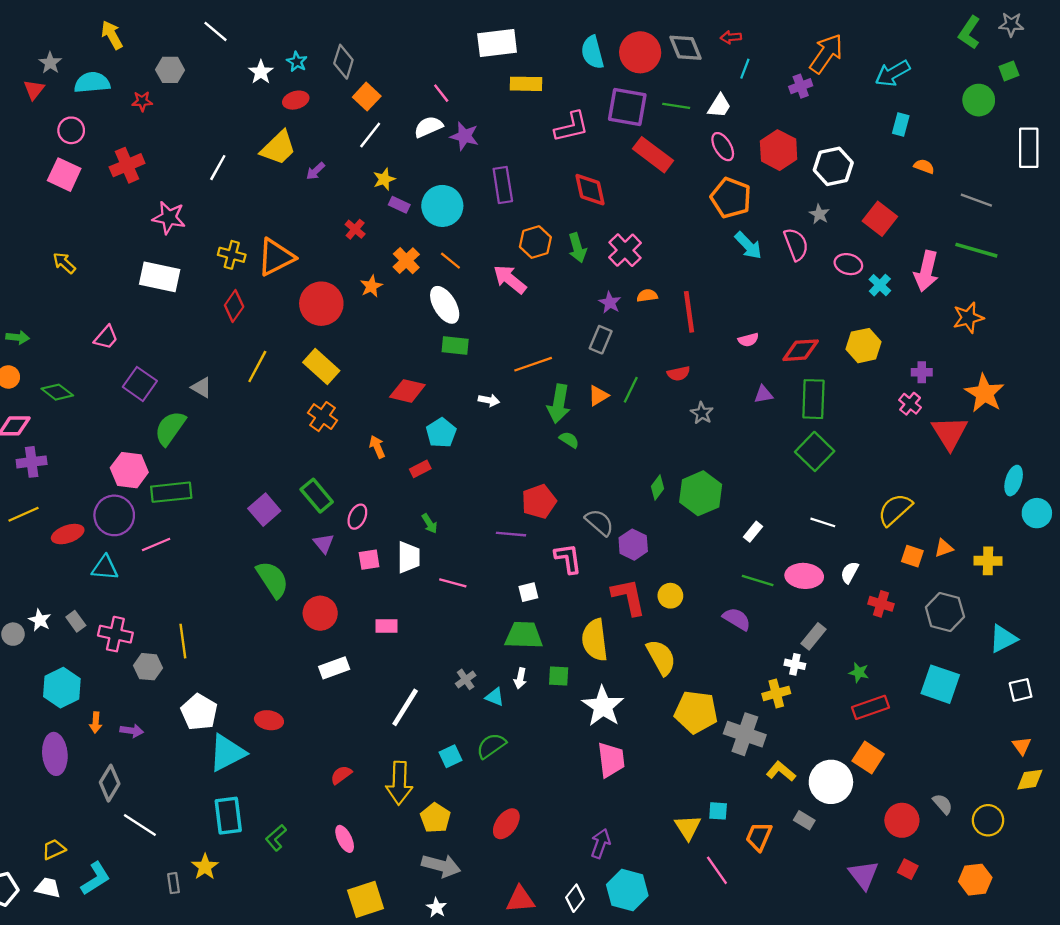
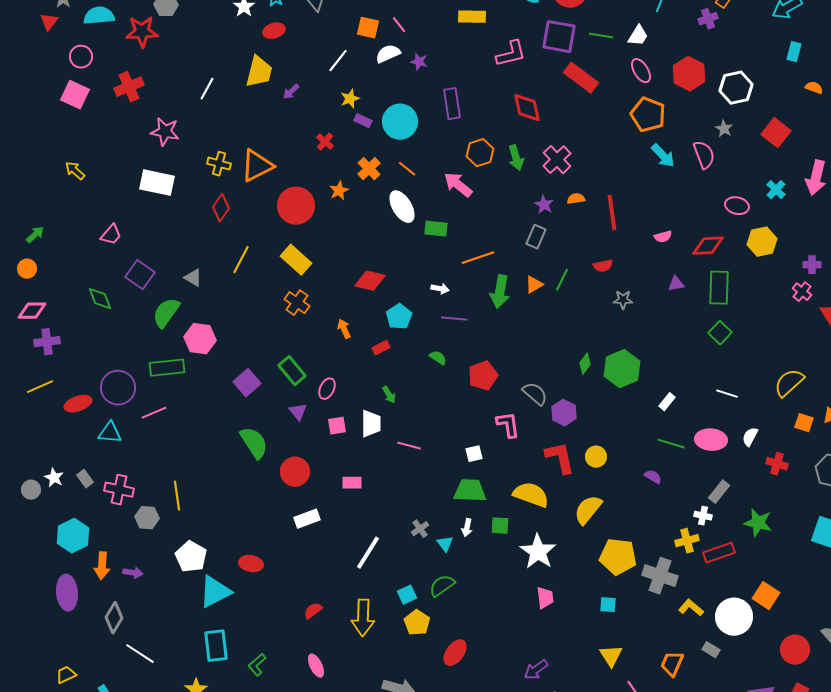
orange square: (367, 97) -> (368, 28), moved, turned -30
red star: (142, 101) -> (142, 32), size x1.8
purple star: (464, 136) -> (419, 62), size x0.7
yellow trapezoid: (278, 148) -> (259, 72), turned -32
pink ellipse: (848, 264) -> (737, 206), moved
green arrow: (18, 337) -> (35, 235), turned -48
green rectangle: (455, 346) -> (436, 229), moved
green diamond: (57, 392) -> (100, 299), moved, turned 32
gray star: (702, 413) -> (623, 300), turned -30
green semicircle: (569, 440) -> (438, 358), moved
green square: (815, 451) -> (720, 333), size x0.7
pink hexagon: (129, 470) -> (200, 339), moved
purple line: (511, 534) -> (454, 319), moved
purple semicircle: (737, 619) -> (653, 477), size x0.7
yellow semicircle: (595, 640) -> (531, 495), turned 117
yellow semicircle: (661, 657) -> (588, 510), turned -112
green star: (859, 673) -> (758, 523), size x1.6
cyan triangle: (495, 697) -> (445, 544), turned 30
red rectangle: (870, 707) -> (719, 553), moved
orange arrow: (96, 723) -> (102, 566), size x1.5
pink trapezoid: (611, 760) -> (545, 598), size x0.7
cyan square: (718, 811) -> (608, 605), moved
yellow pentagon: (435, 818) -> (417, 623), moved
purple arrow: (601, 844) -> (536, 670), turned -145

